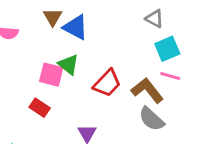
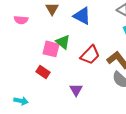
blue triangle: (76, 27) -> (82, 16), moved

